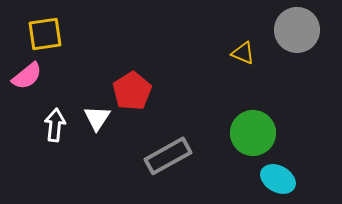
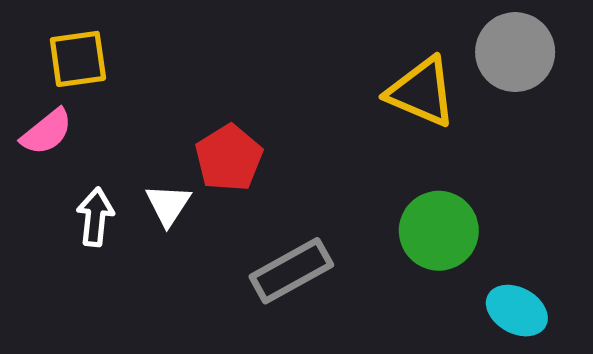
yellow triangle: (243, 53) -> (421, 92), size x1.8
cyan ellipse: (278, 179) -> (517, 311), moved

